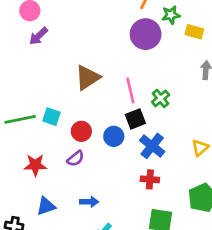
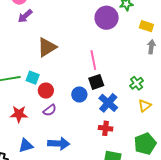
yellow rectangle: (194, 32) -> (146, 26), moved
brown triangle: (88, 77) -> (47, 47), moved
green cross: (161, 98) -> (137, 83), moved
red circle: (81, 131) -> (46, 91), moved
blue arrow: (89, 202) -> (59, 144), size x1.5

